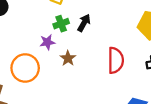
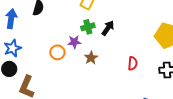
red semicircle: (116, 60) -> (133, 63), size x0.6
orange circle: (25, 68) -> (57, 52), moved, size x0.6

